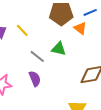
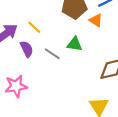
purple semicircle: (35, 79) -> (27, 49), moved

